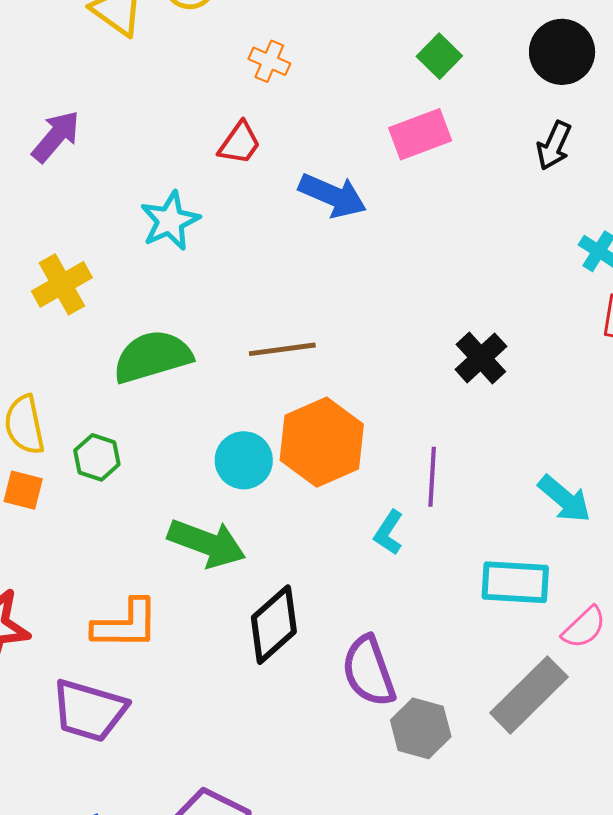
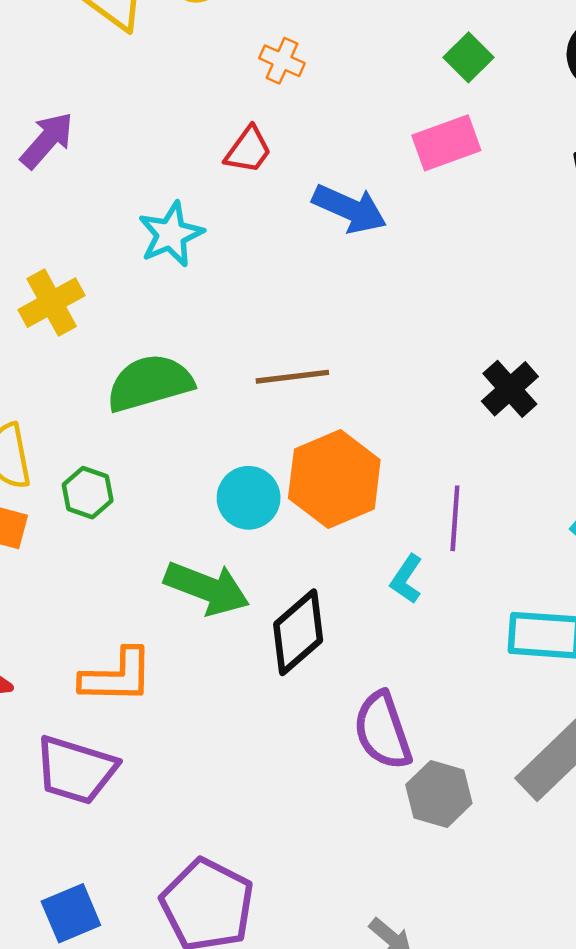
black diamond: (274, 625) -> (298, 632), moved

